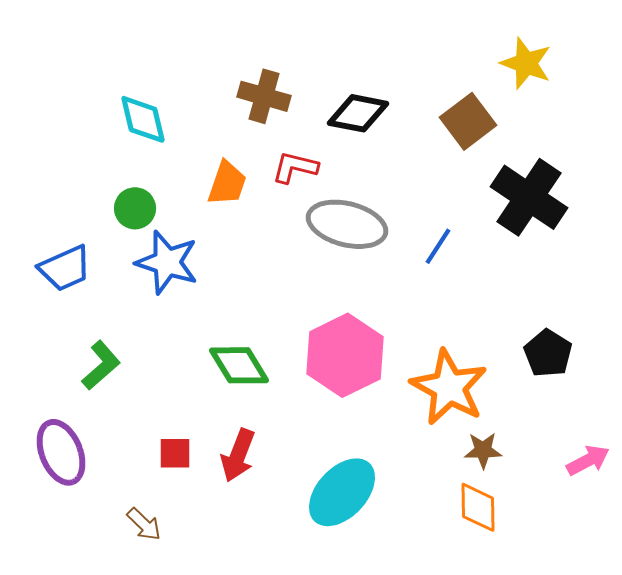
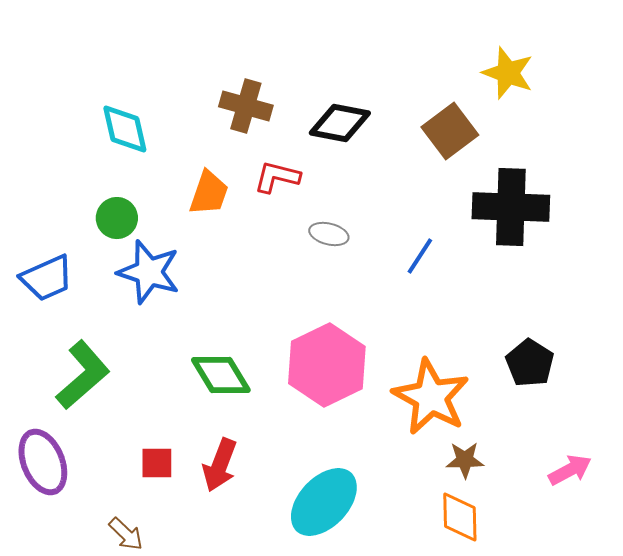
black cross: (529, 197) -> (511, 207), turned -32
gray ellipse: (347, 224) -> (329, 234), size x0.5
green L-shape: (101, 365) -> (83, 375), size x1.4

